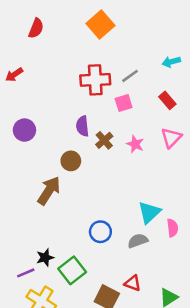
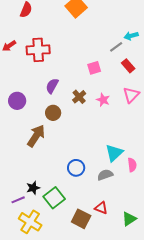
gray line: (130, 76) -> (116, 47), moved
red cross: (95, 80) -> (38, 50), moved
purple semicircle: (82, 126) -> (52, 86), moved, turned 35
purple circle: (24, 130) -> (17, 101), moved

